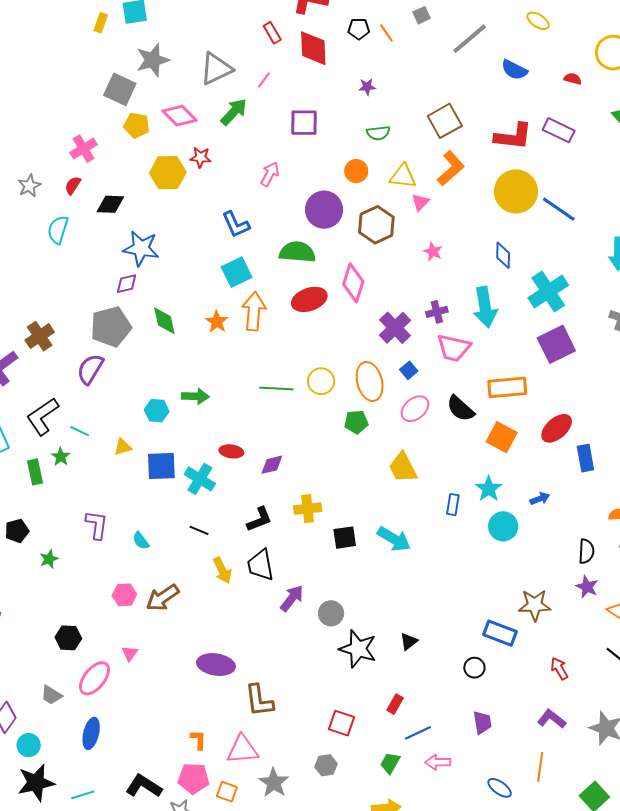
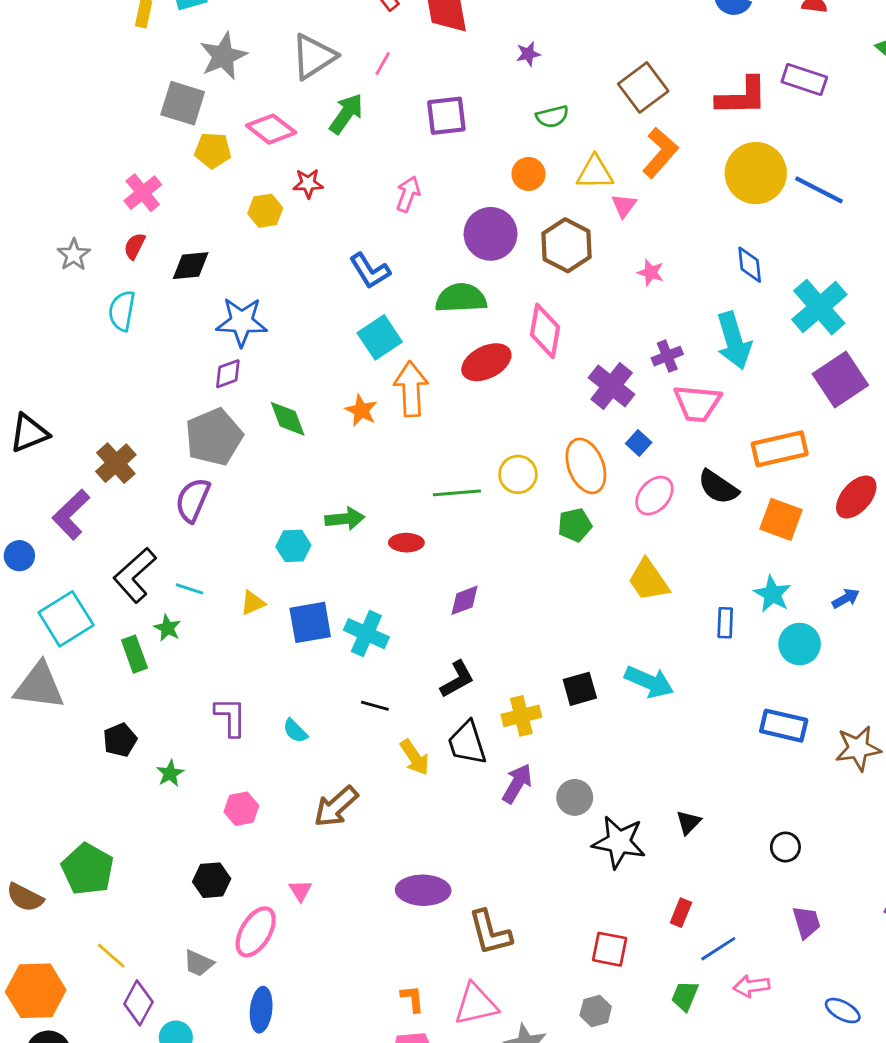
yellow hexagon: (168, 173) -> (265, 211), size x0.7
red ellipse: (231, 451) -> (406, 543), moved
yellow cross: (308, 509) -> (521, 716), moved
pink hexagon: (124, 595) -> (241, 809), moved
blue rectangle: (500, 633) -> (784, 726), moved

